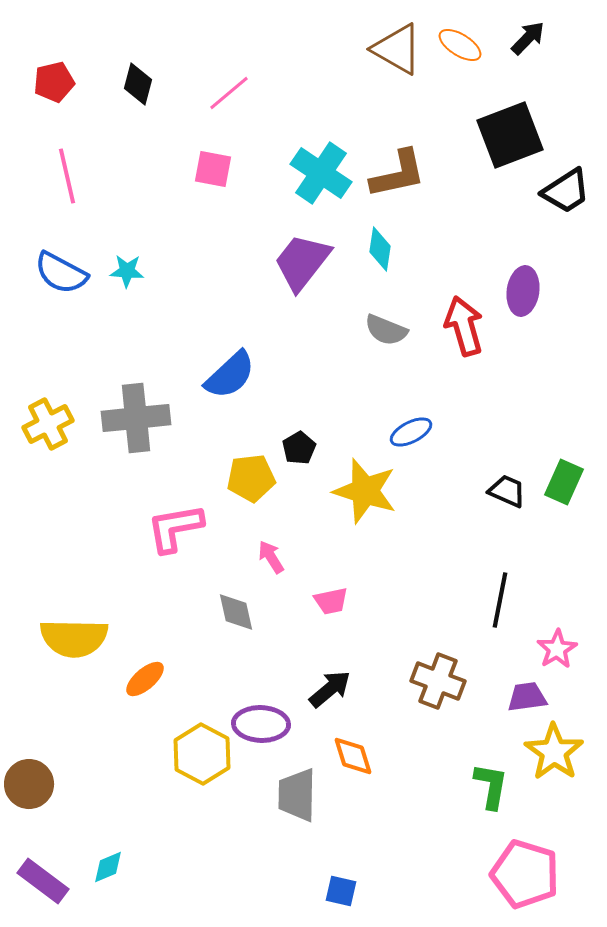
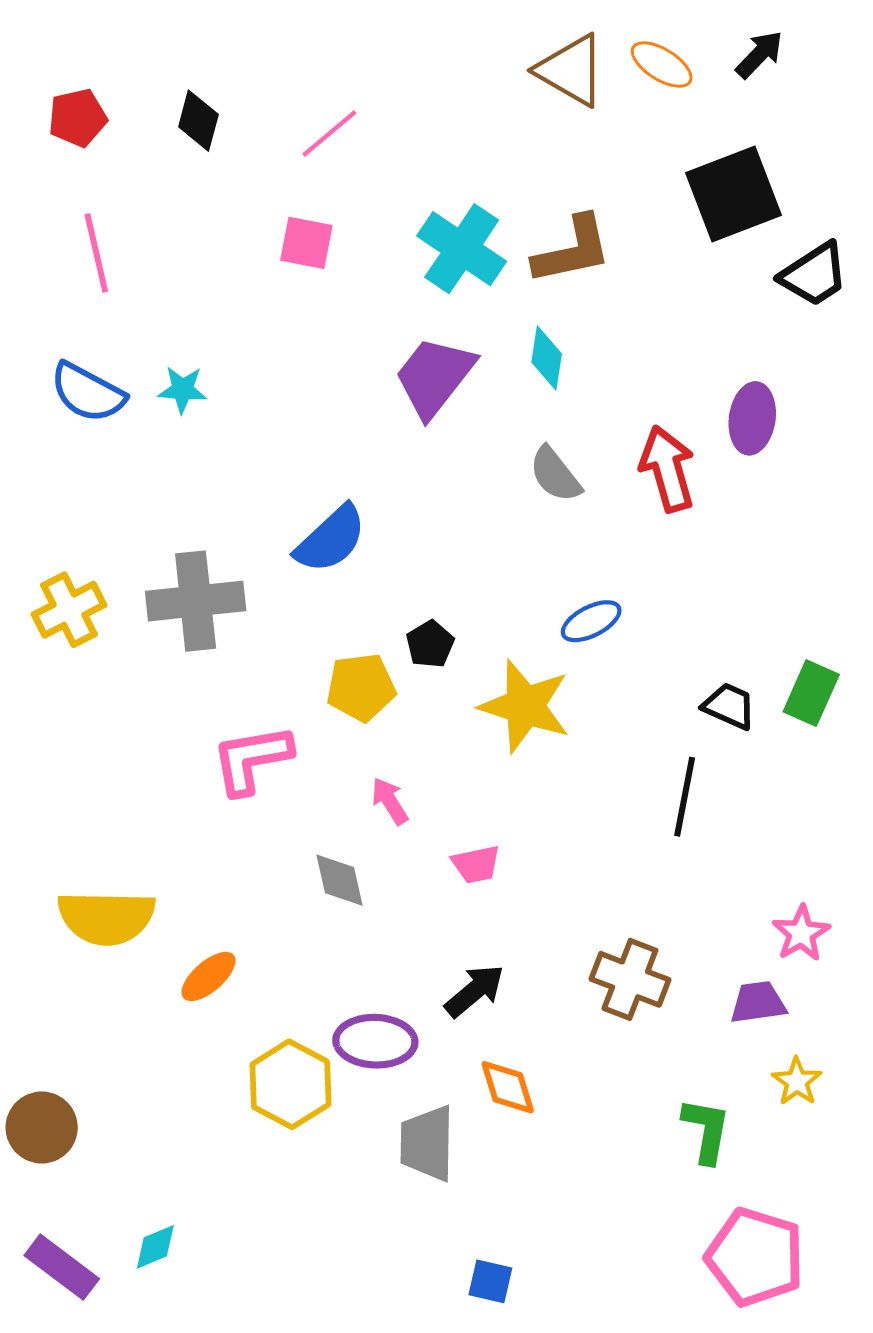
gray semicircle: (386, 330) -> (555, 474), turned 30
black line: (500, 600) -> (685, 797), moved
yellow star: (554, 752) -> (797, 1081), size x0.6

